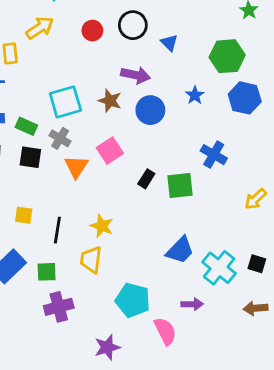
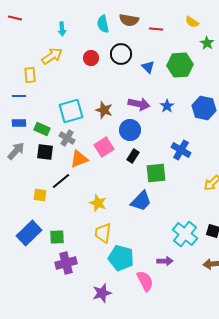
green hexagon: (227, 56) -> (180, 65), moved
purple arrow: (136, 75) -> (139, 104), moved
blue circle: (150, 110) -> (130, 130), moved
orange triangle: (76, 167) -> (79, 159), turned 36
black rectangle: (146, 179) -> (133, 156), moved
black line: (57, 230) -> (61, 181), moved, turned 42
blue trapezoid: (180, 250) -> (141, 201), moved
yellow trapezoid: (91, 260) -> (103, 233), moved

